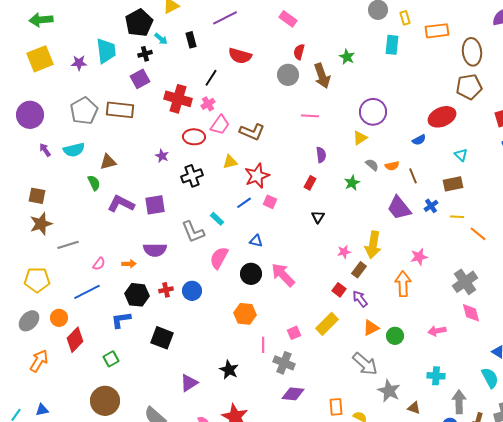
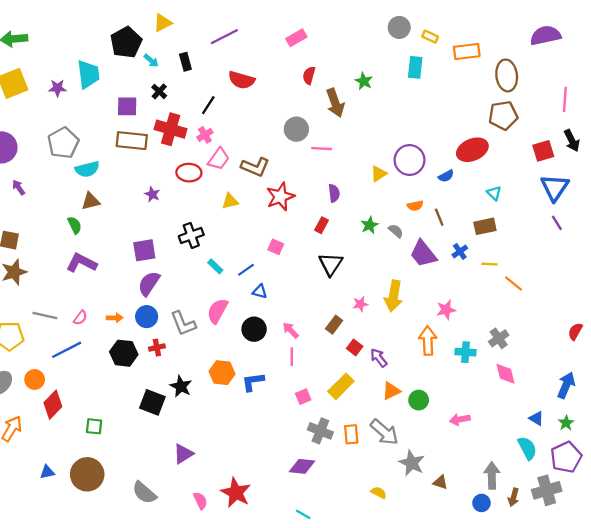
yellow rectangle: (405, 18) -> (430, 37), turned -48
pink rectangle: (288, 19) -> (296, 38), turned -66
black cross: (145, 54) -> (159, 91), moved, turned -32
gray circle: (288, 75) -> (296, 129), moved
purple square: (140, 79) -> (127, 106), turned 30
brown rectangle: (120, 110) -> (132, 141), moved
purple circle: (373, 112) -> (410, 160), moved
cyan semicircle: (74, 150) -> (87, 169), moved
gray semicircle: (372, 165) -> (396, 231), moved
black cross: (192, 176) -> (191, 235), moved
red star: (257, 176) -> (280, 197), moved
blue line: (244, 203) -> (246, 270), moved
purple L-shape: (121, 204) -> (81, 263), moved
black triangle: (318, 217) -> (331, 264), size x1.6
gray L-shape: (193, 232) -> (183, 323), moved
gray line: (68, 245) -> (45, 315), moved, turned 30
purple semicircle: (155, 250) -> (149, 283), moved, turned 125
brown rectangle: (359, 270) -> (334, 325), moved
pink arrow: (283, 275) -> (291, 330), size x0.6
gray cross: (465, 282) -> (499, 338), size x0.7
blue circle: (192, 291) -> (147, 317), moved
orange hexagon: (245, 314) -> (222, 373), moved
blue L-shape: (121, 320) -> (253, 382), moved
pink arrow: (437, 331) -> (460, 419), moved
pink line: (263, 345) -> (292, 357), moved
green square: (111, 359) -> (94, 426), turned 35
gray cross: (284, 363) -> (320, 431), moved
black star: (229, 370) -> (181, 386), moved
cyan cross: (436, 376) -> (466, 352), moved
orange rectangle: (336, 407) -> (351, 434), moved
blue triangle: (42, 410) -> (47, 472), moved

